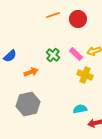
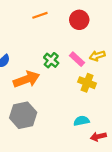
orange line: (53, 15) -> (40, 15), moved
orange arrow: (31, 72) -> (26, 79), size x1.6

